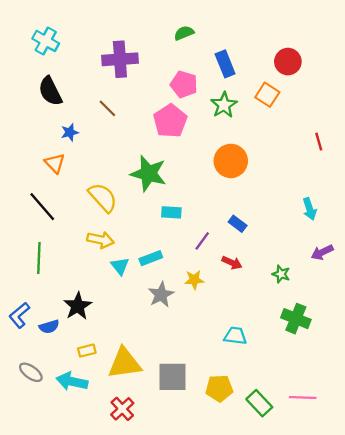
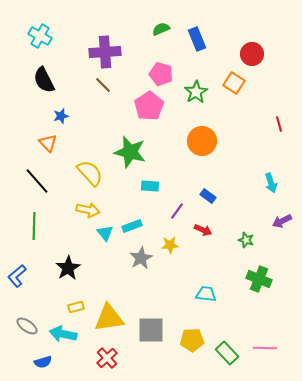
blue rectangle: (225, 64) -> (197, 39), moved
brown line: (107, 108) -> (103, 85), moved
blue semicircle: (49, 327) -> (43, 362), moved

